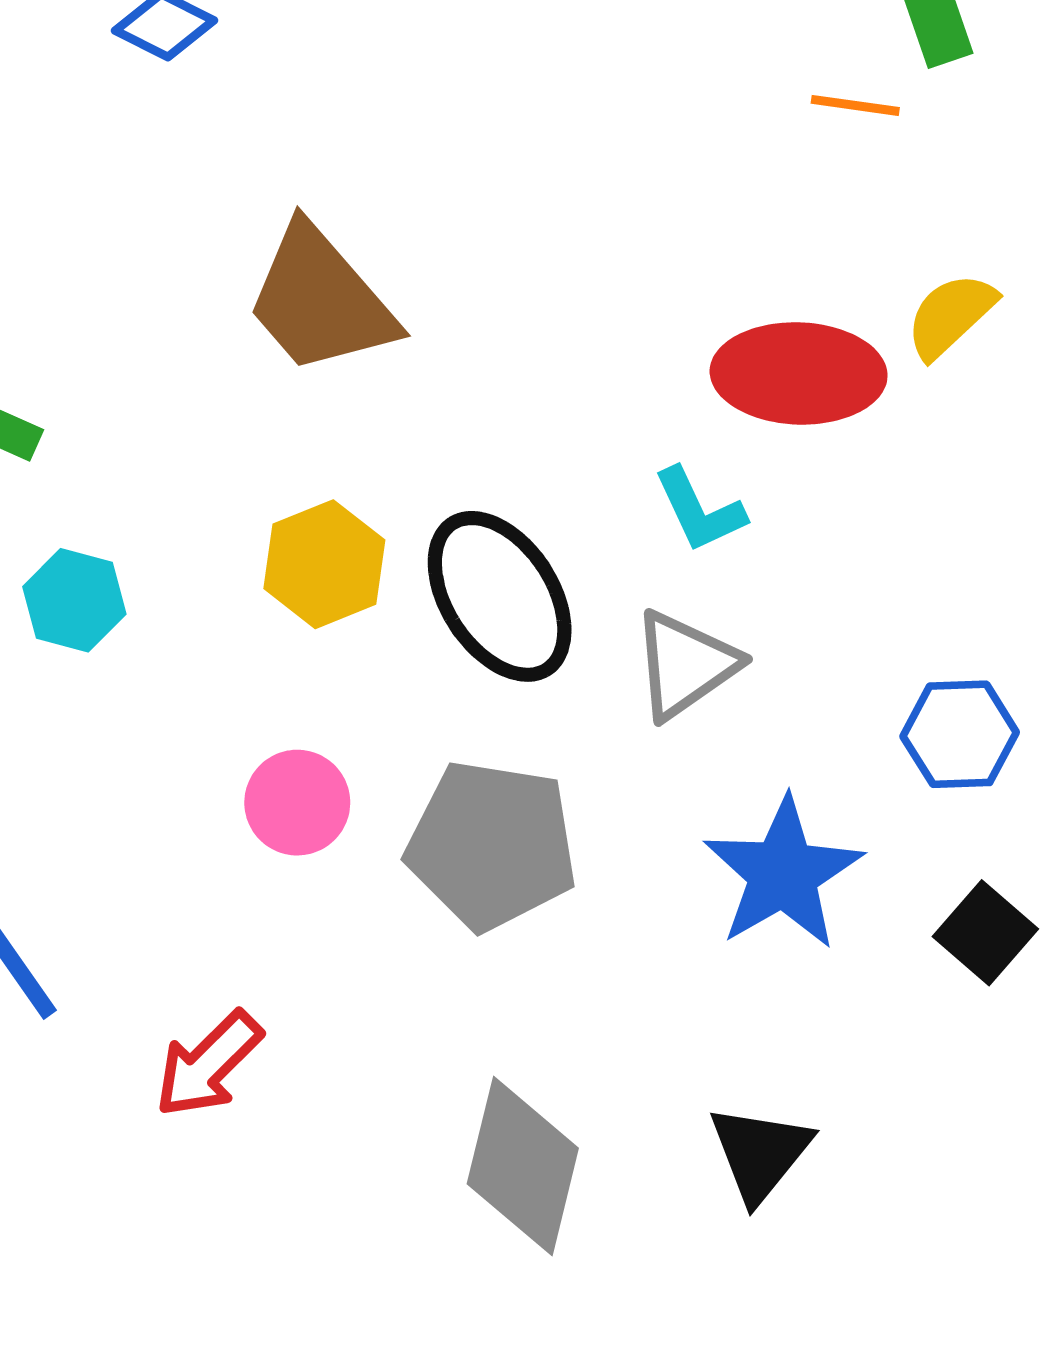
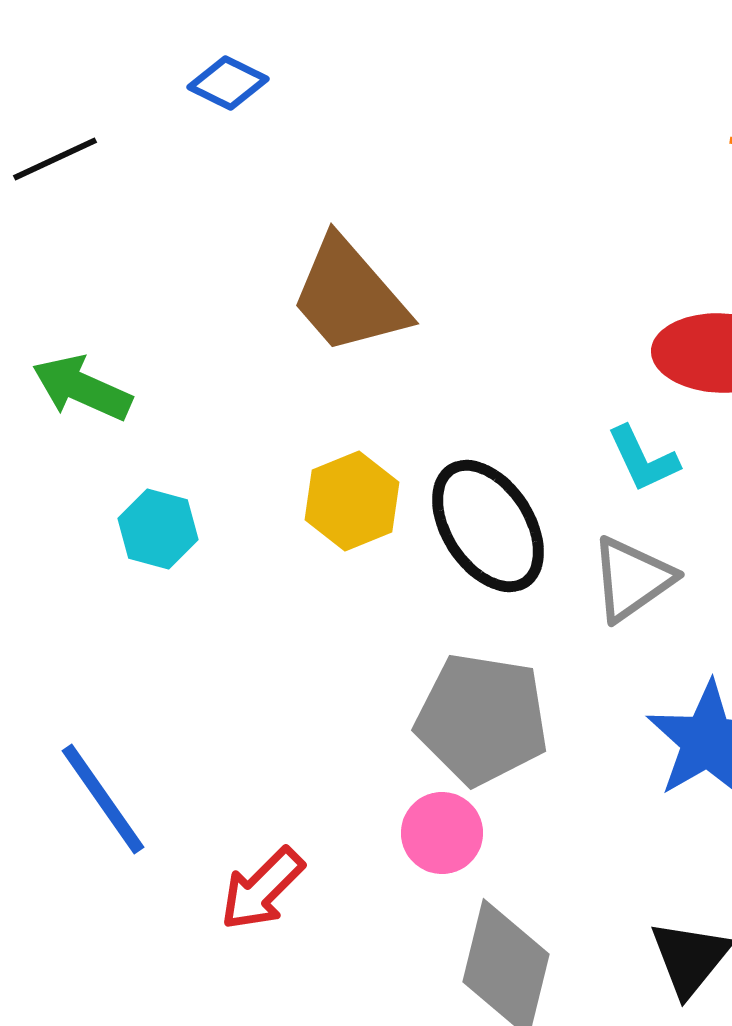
pink circle: (297, 803) -> (442, 833), moved

